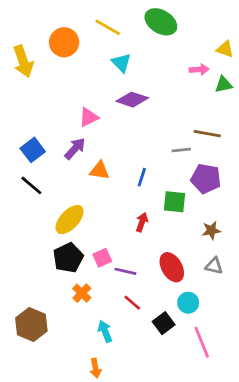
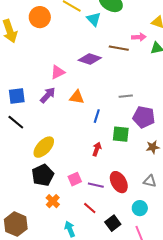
cyan triangle: (121, 63) -> (94, 19), moved
brown line: (207, 134) -> (119, 48), moved
blue square: (33, 150) -> (17, 96), turned 30
orange triangle: (100, 170) -> (77, 97), moved
brown star: (211, 230) -> (153, 147), moved
pink square: (102, 258) -> (75, 179), moved
purple line: (125, 271) -> (96, 185), moved
cyan circle: (188, 303) -> (140, 208), moved

